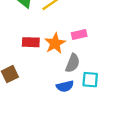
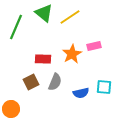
red rectangle: (31, 42) -> (43, 59), moved
gray semicircle: (73, 63) -> (55, 82), moved

